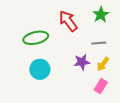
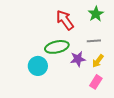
green ellipse: (36, 38) -> (57, 47), moved

